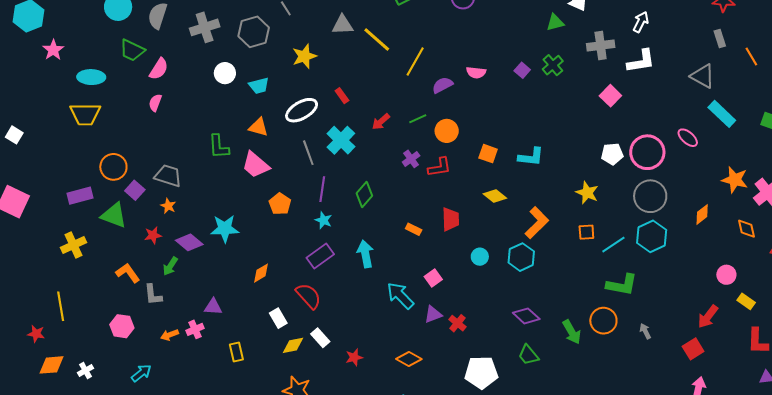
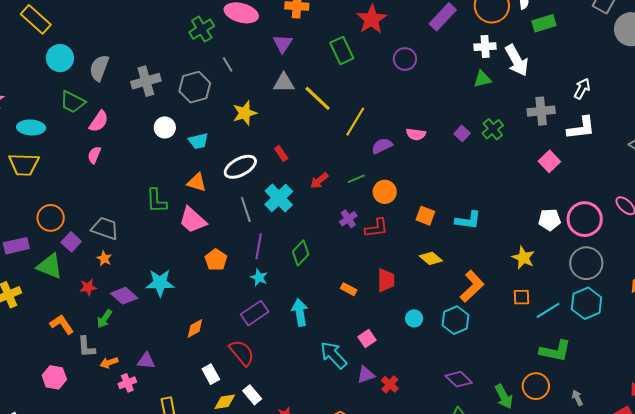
green triangle: (555, 22) -> (482, 79), moved
orange arrow: (169, 335) -> (109, 363), moved

